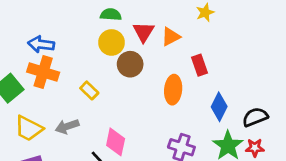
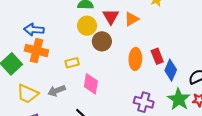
red rectangle: (199, 65) -> (157, 56), moved
yellow rectangle: (89, 90) -> (72, 63), turned -56
pink diamond: (116, 142) -> (91, 84), moved

